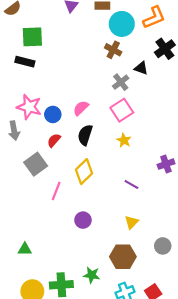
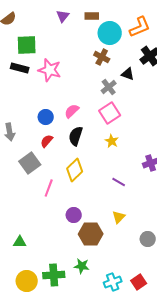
pink star: (29, 107) -> (50, 70), moved
brown hexagon: (123, 257) -> (91, 234), moved

